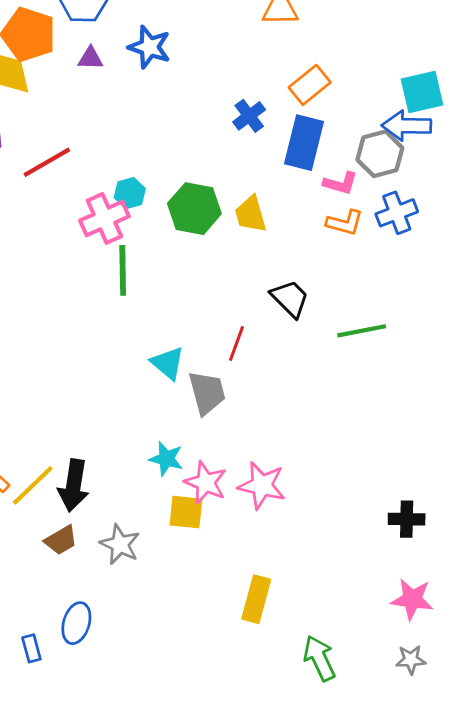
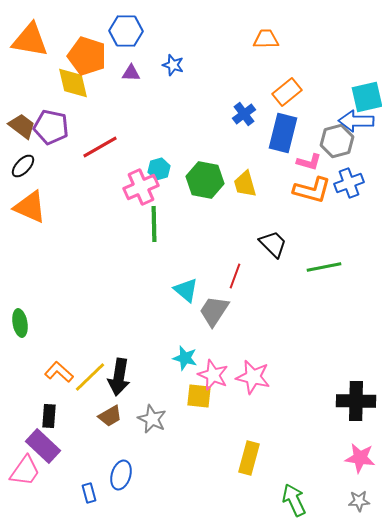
blue star: (149, 47) -> (173, 65), size x0.7
orange L-shape: (345, 223) -> (312, 190), size x1.4
gray trapezoid: (207, 393) -> (214, 311), turned -132
black cross: (407, 519) -> (356, 401), size x1.5

